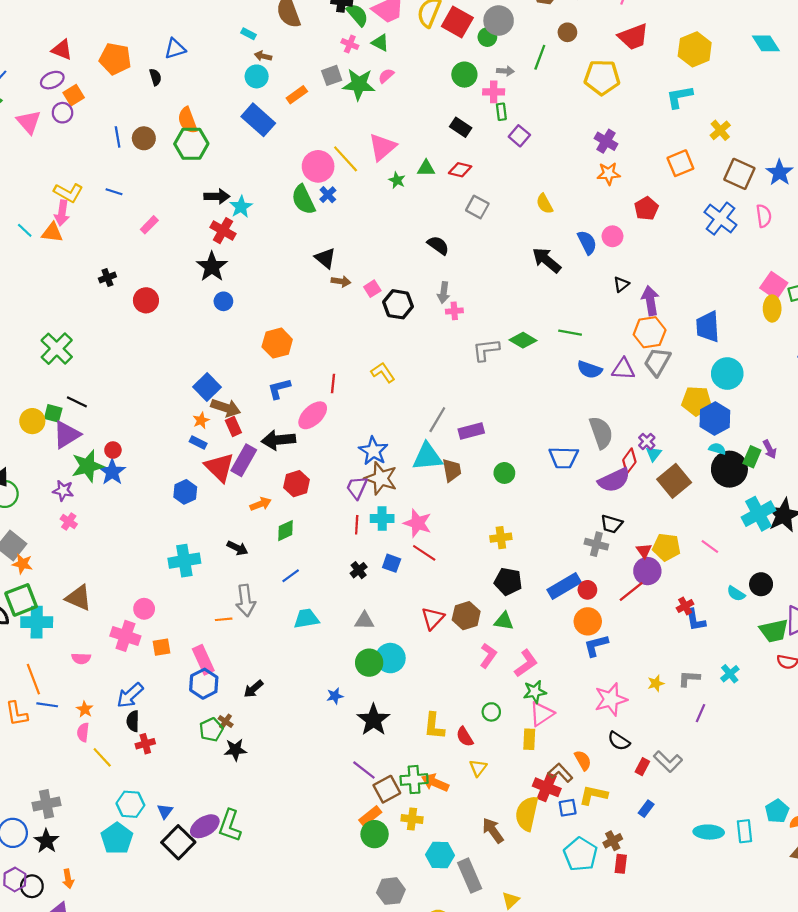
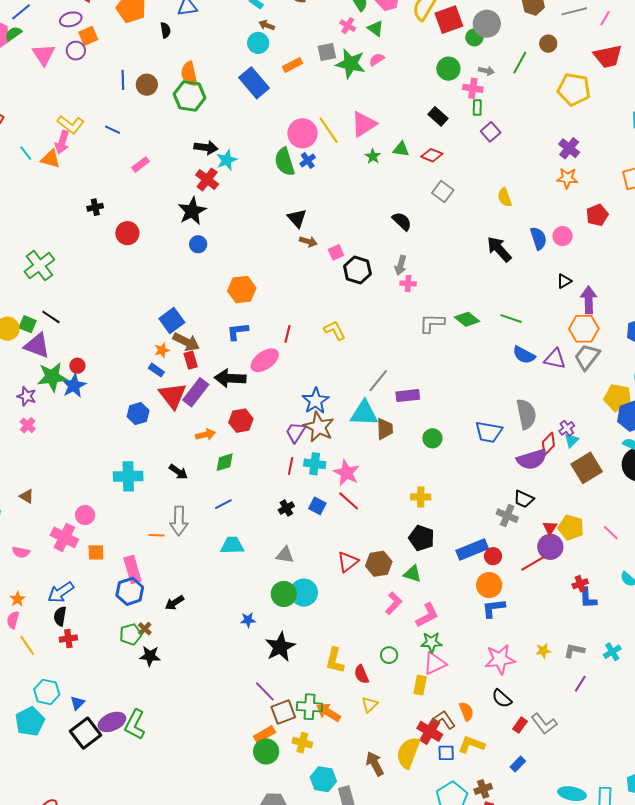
red square: (457, 22) -> (449, 20), turned 32
purple triangle: (67, 435) -> (37, 346), turned 44
brown triangle: (79, 598) -> (27, 496), size x0.6

